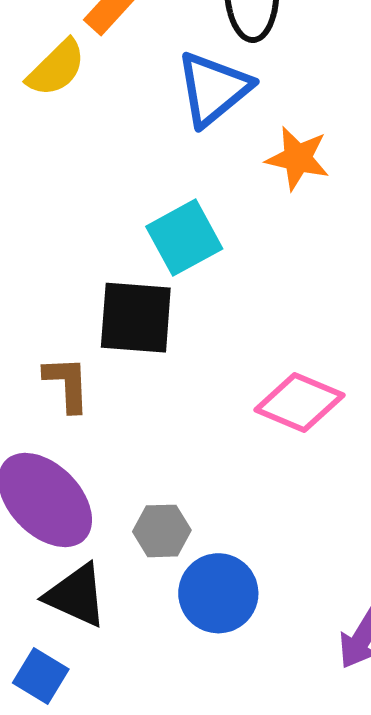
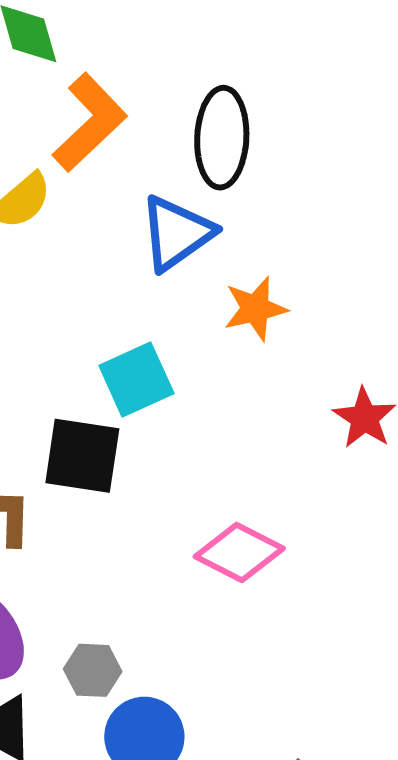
orange star: (298, 158) -> (255, 309), turned -30

